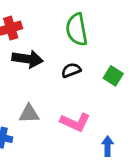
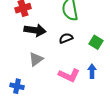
gray triangle: (29, 114) -> (36, 59), moved, turned -35
blue arrow: (108, 146) -> (92, 71), moved

